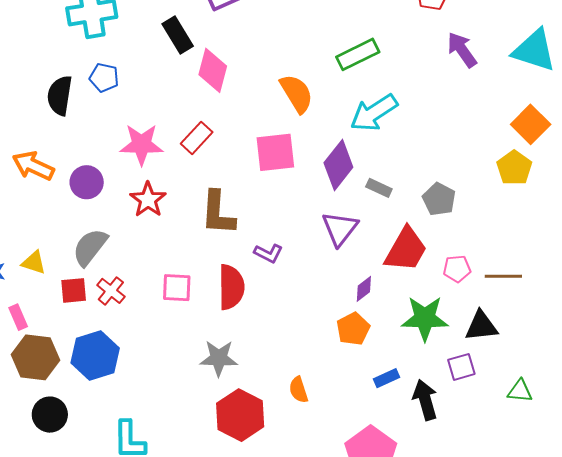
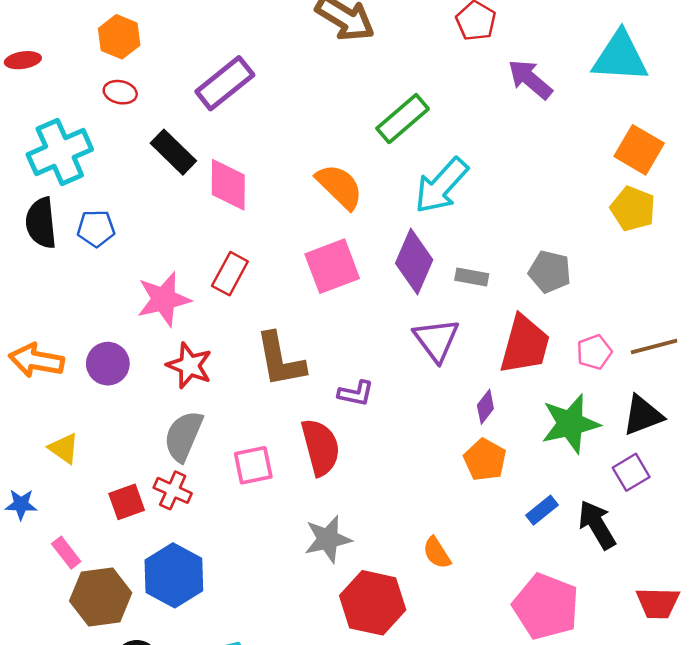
black semicircle: (60, 95) -> (41, 223), moved
gray semicircle: (90, 247) -> (183, 436), moved
yellow triangle: (34, 263) -> (64, 448), moved, turned 32

